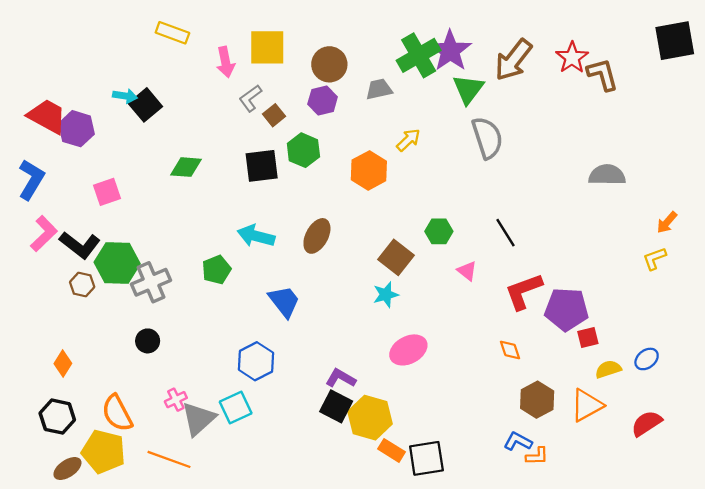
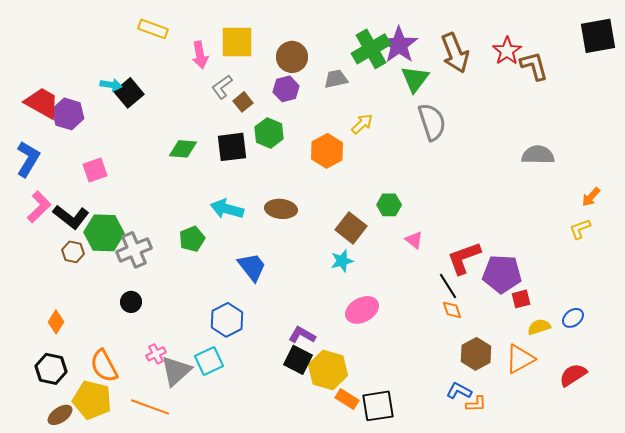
brown arrow: (513, 60) -> (455, 53), turned -60
green diamond: (186, 167) -> (183, 149), moved
black line: (505, 233) -> (448, 286), moved
brown ellipse: (317, 236) -> (281, 209), turned 68

